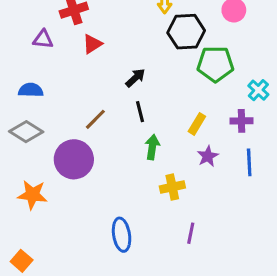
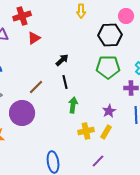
black hexagon: (186, 32) -> (110, 35), moved
green pentagon: (215, 64) -> (108, 67), moved
yellow rectangle: (197, 124) -> (106, 132), moved
purple line: (191, 233) -> (98, 161), turned 32

